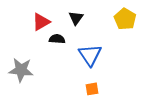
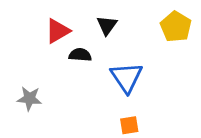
gray star: (21, 70) -> (29, 98), size x0.7

